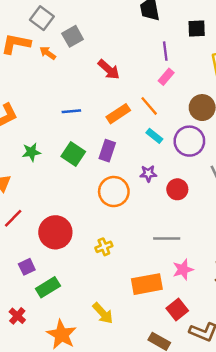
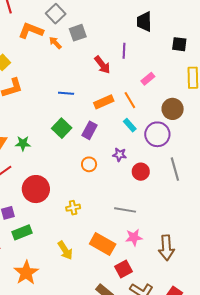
purple line: (165, 51) -> (124, 51), moved
green star: (31, 152) -> (23, 143), moved
orange circle: (114, 192) -> (89, 164), size x0.6
orange rectangle: (147, 284) -> (103, 244), turned 30
yellow arrow: (103, 313) -> (65, 250), moved

